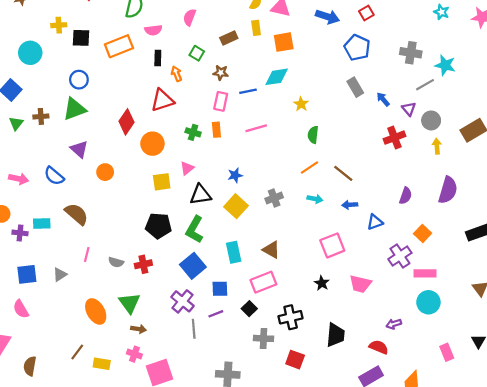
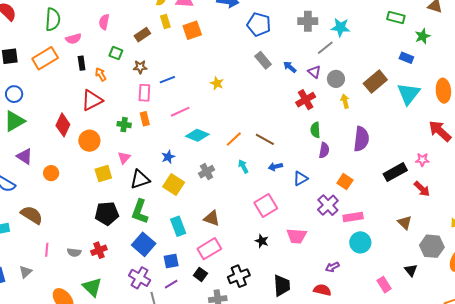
cyan diamond: (277, 77) -> (197, 135), moved, turned 40
green semicircle: (313, 135) -> (315, 130), moved
cyan arrow: (315, 199) -> (243, 166), turned -120

